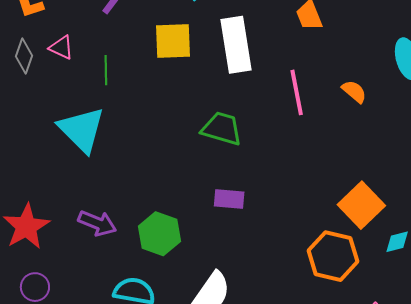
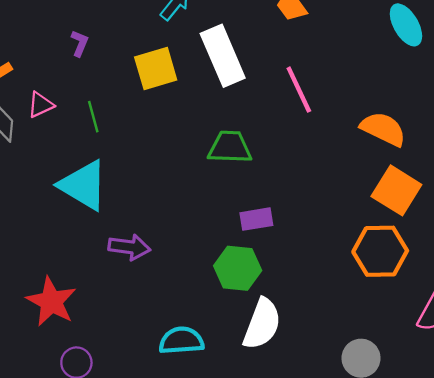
pink triangle: (61, 47) -> (41, 105), turned -36
orange semicircle: (354, 91) -> (383, 129), moved, size x1.6
purple arrow: (97, 223) -> (129, 247), moved
green hexagon: (159, 234) -> (238, 268), moved

